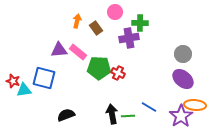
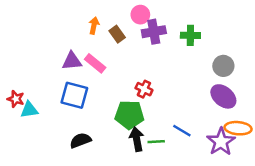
green cross: (140, 23) -> (190, 35), moved
purple cross: (129, 38) -> (154, 32), moved
green pentagon: (99, 68) -> (129, 115), moved
blue square: (44, 78) -> (74, 95), moved

